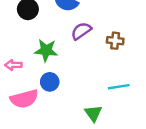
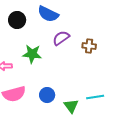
blue circle: (50, 82) -> (47, 95), moved
cyan line: (119, 87) -> (95, 97), moved

